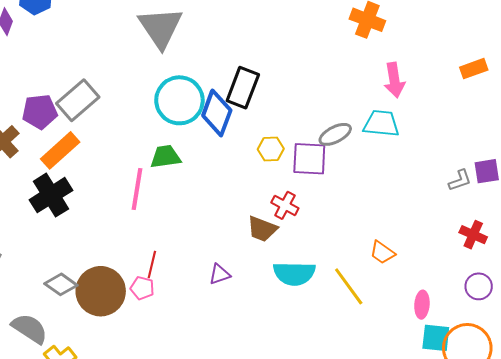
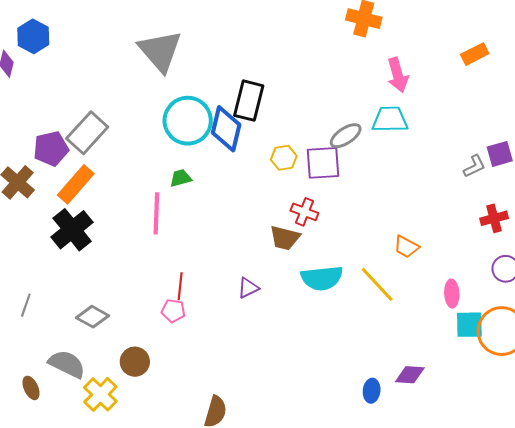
green trapezoid: (165, 157) -> (181, 178), size x0.7
red cross: (473, 235) -> (494, 218), turned -32
brown circle: (101, 291) -> (135, 362), moved, size x0.6

